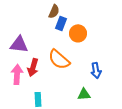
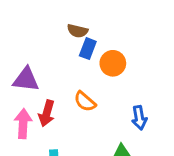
brown semicircle: (54, 11) -> (78, 31), turned 80
orange semicircle: (59, 59) -> (85, 102), size x0.7

